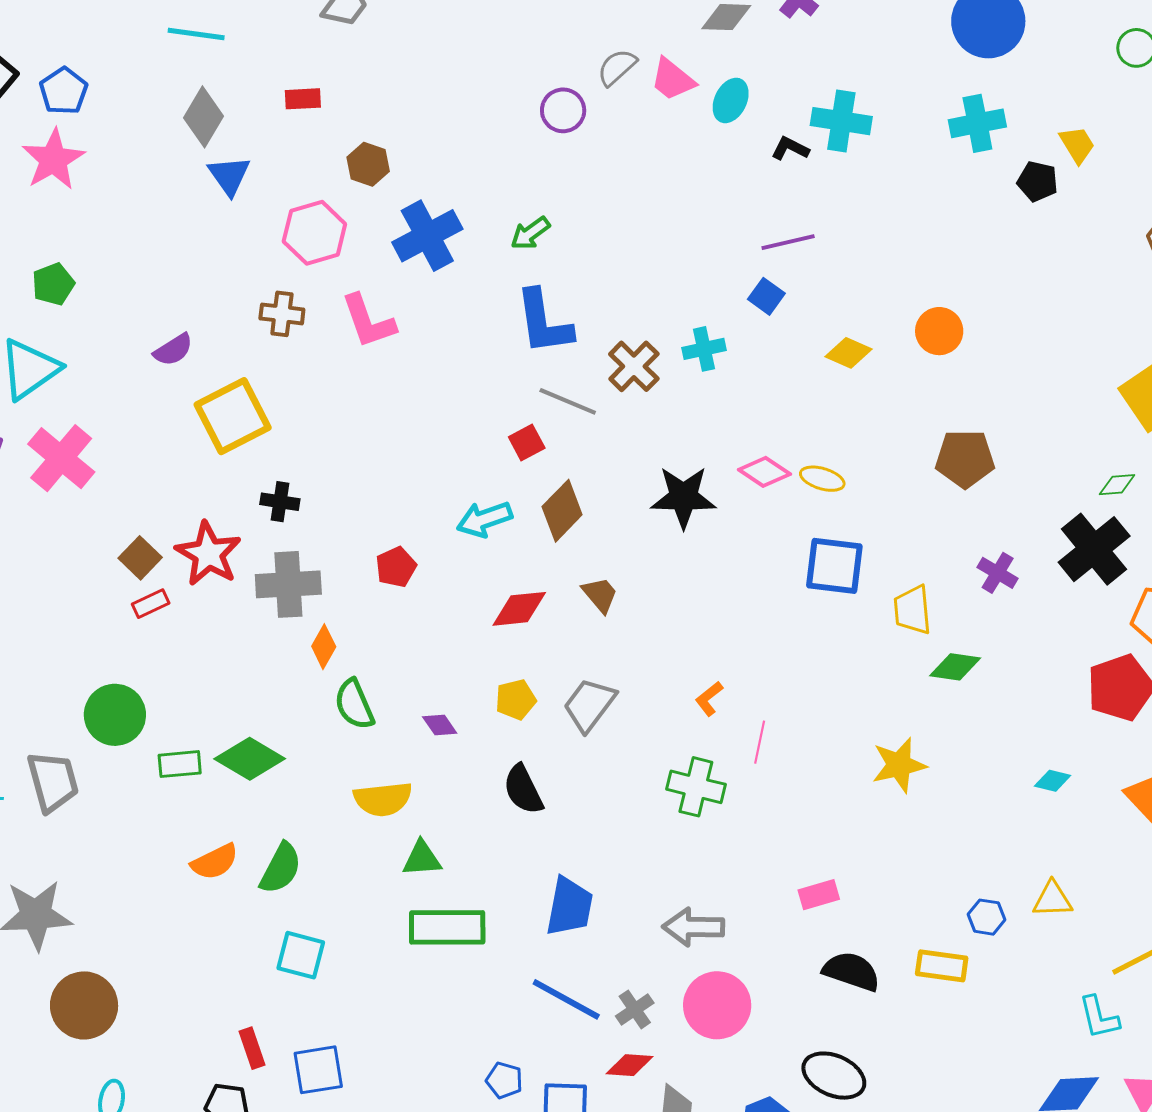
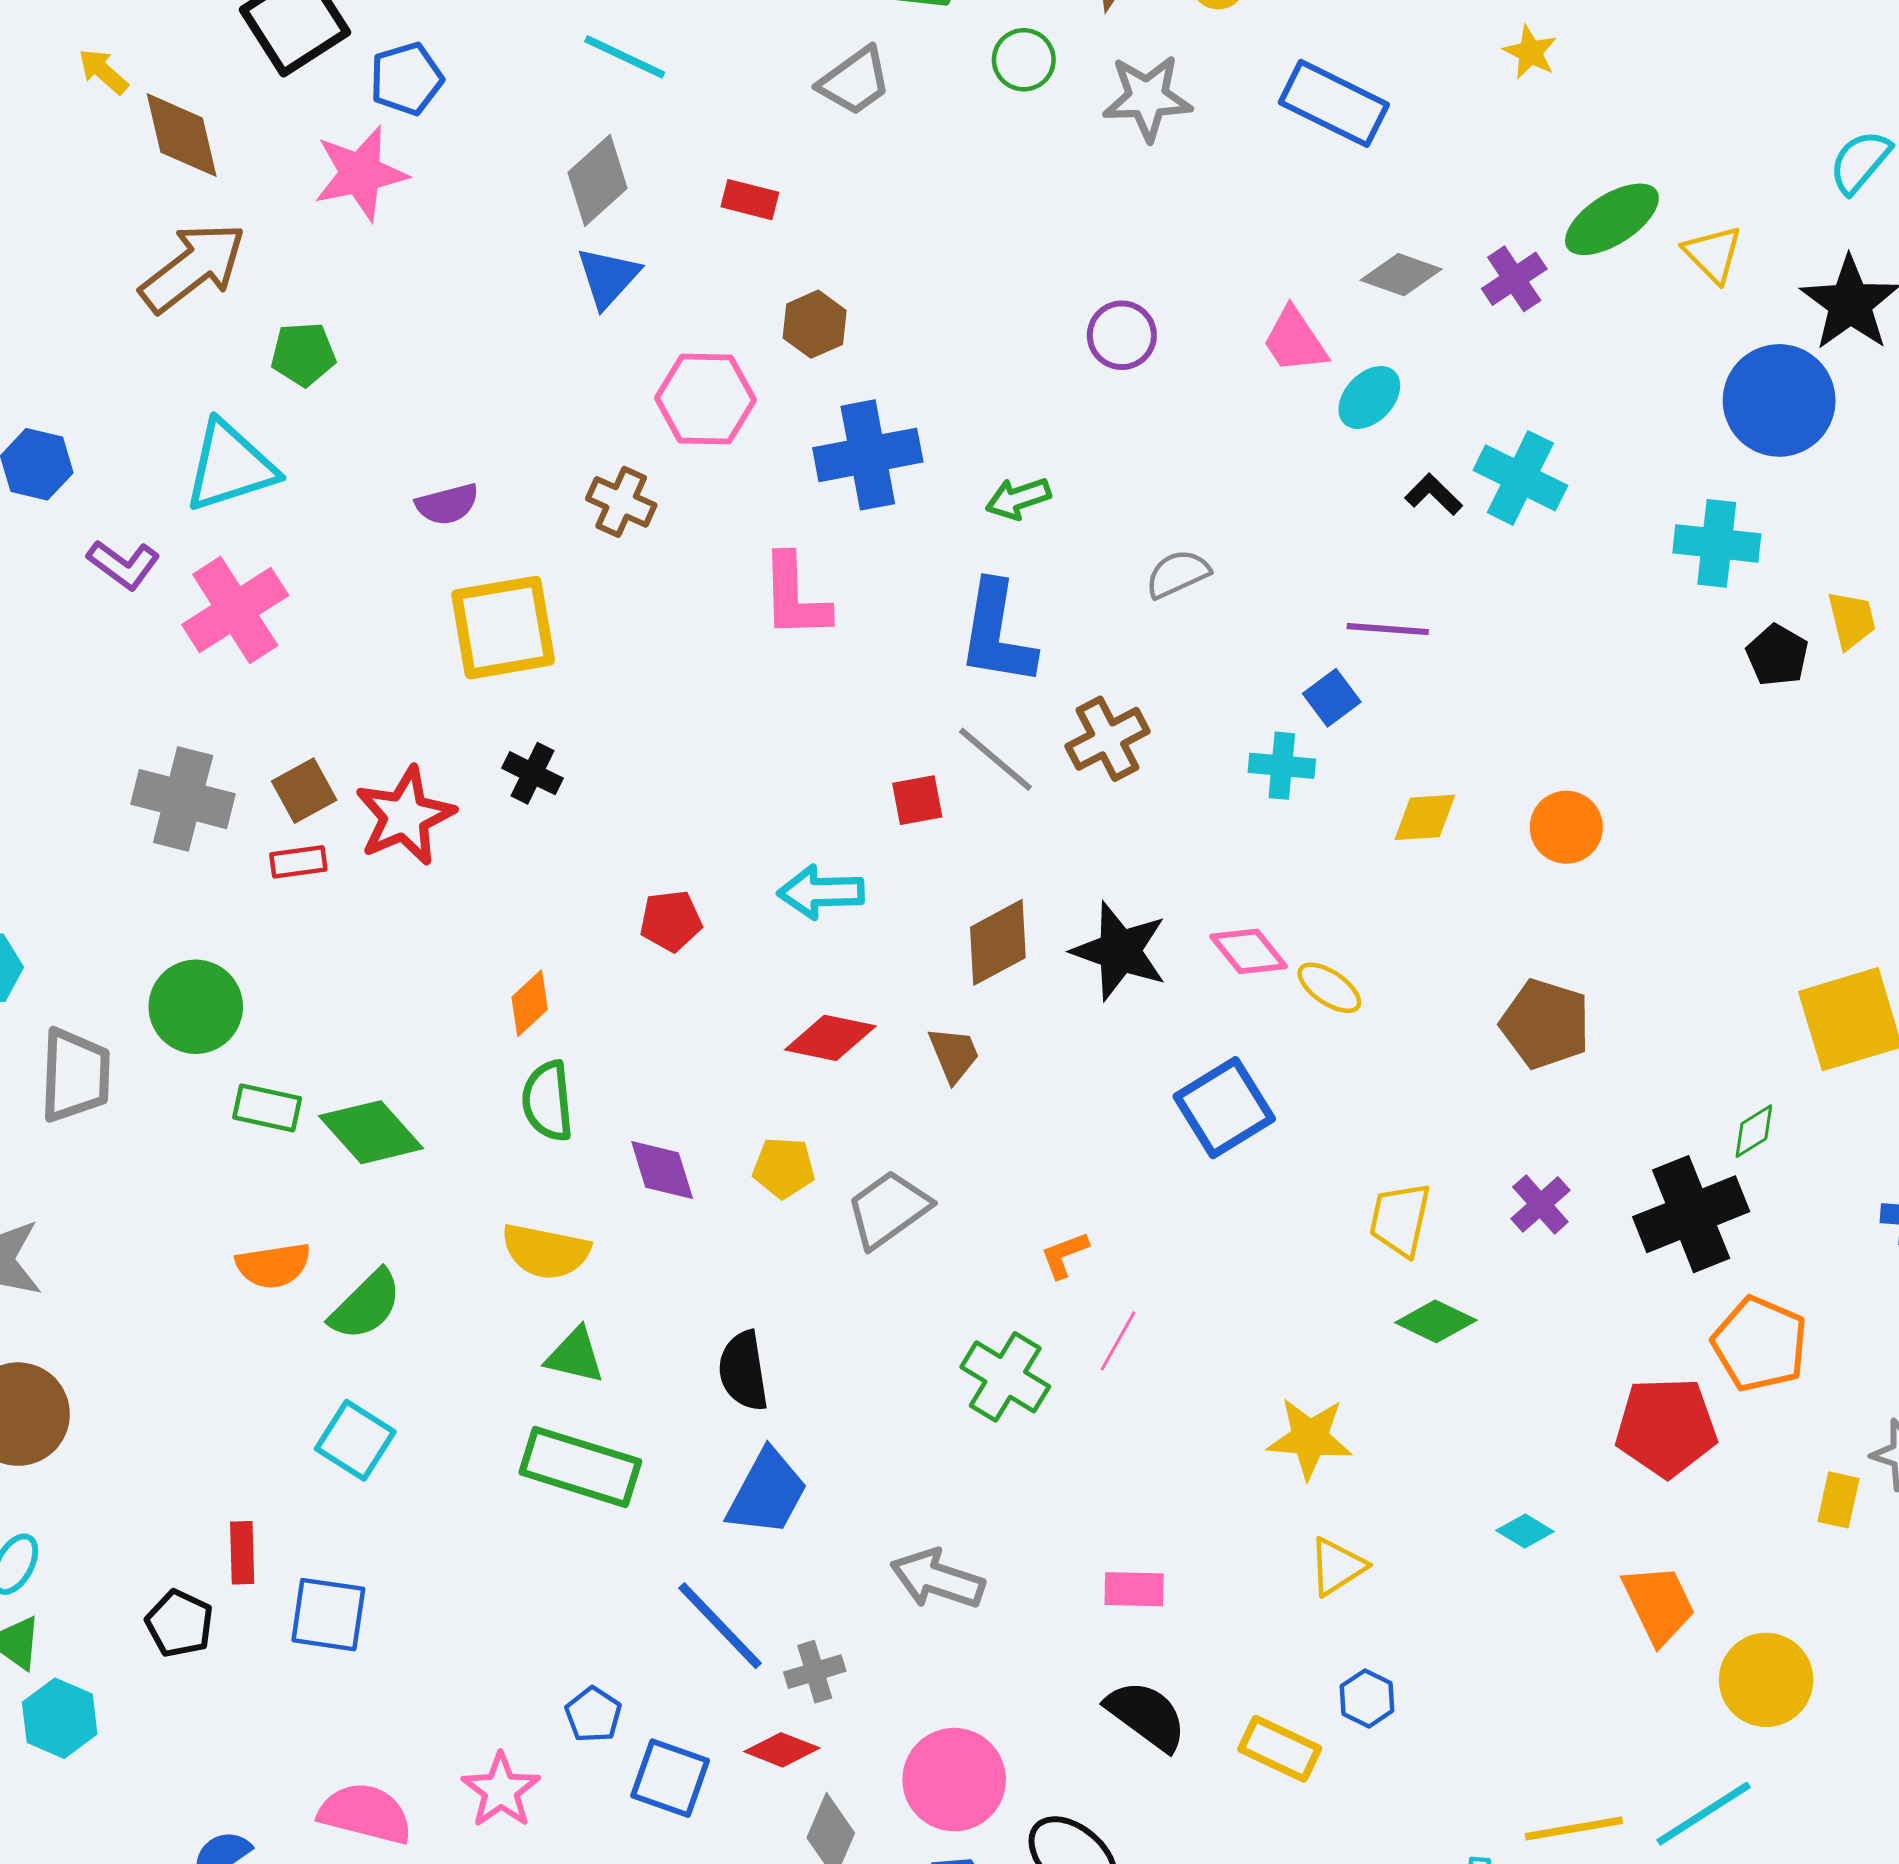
gray semicircle: (617, 67) -> (1178, 574), moved
pink L-shape: (368, 321) -> (795, 596), moved
cyan cross: (704, 349) -> (1282, 766), moved
yellow diamond: (848, 353) -> (1425, 817), turned -45
green diamond: (1117, 485) -> (1754, 1131), turned -45
brown diamond: (562, 511) -> (998, 942), moved
blue square: (834, 566) -> (1224, 1108), moved, turned 34
gray cross: (288, 584) -> (183, 799), moved
purple diamond: (440, 725) -> (662, 1170), size x1.4
black semicircle: (523, 790) -> (743, 1371), moved
yellow triangle: (1052, 899) -> (1337, 1567), moved, turned -48
pink circle: (717, 1005) -> (954, 1780), moved

